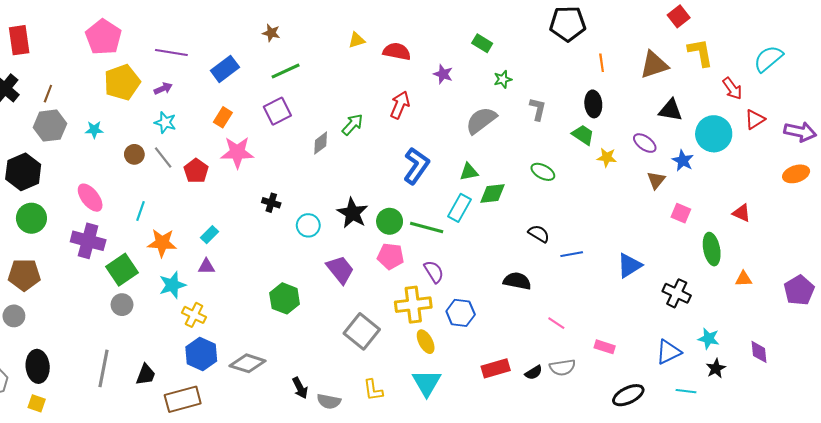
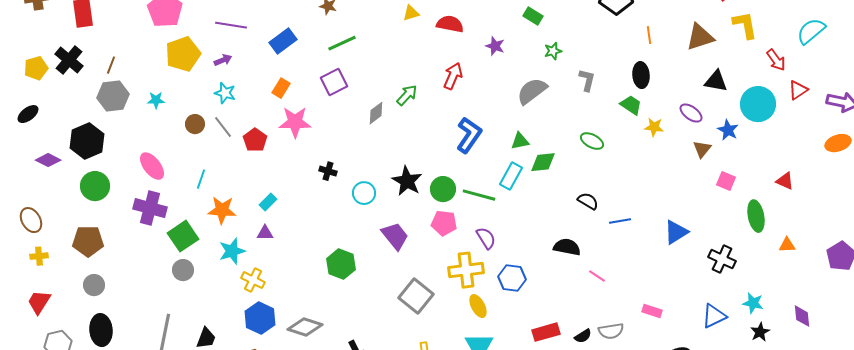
gray circle: (14, 316) -> (94, 285), moved
pink line: (556, 323) -> (597, 276), moved

